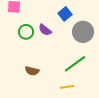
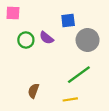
blue square: (65, 14) -> (68, 21), turned 32
brown semicircle: (32, 71) -> (33, 91), moved, turned 96

